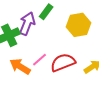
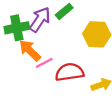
orange arrow: (20, 66) -> (30, 50), moved

